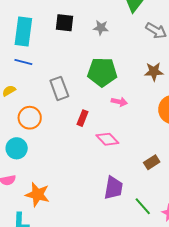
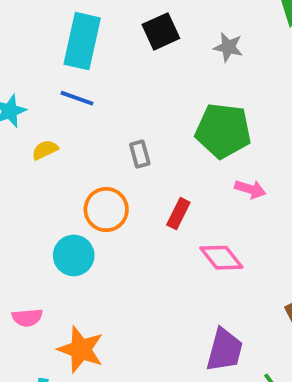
black square: (64, 23) -> (161, 31), turned -36
gray rectangle: (59, 88) -> (140, 154), size x0.6
orange circle: (30, 118) -> (106, 210), moved
cyan circle: (17, 148) -> (74, 255), moved

